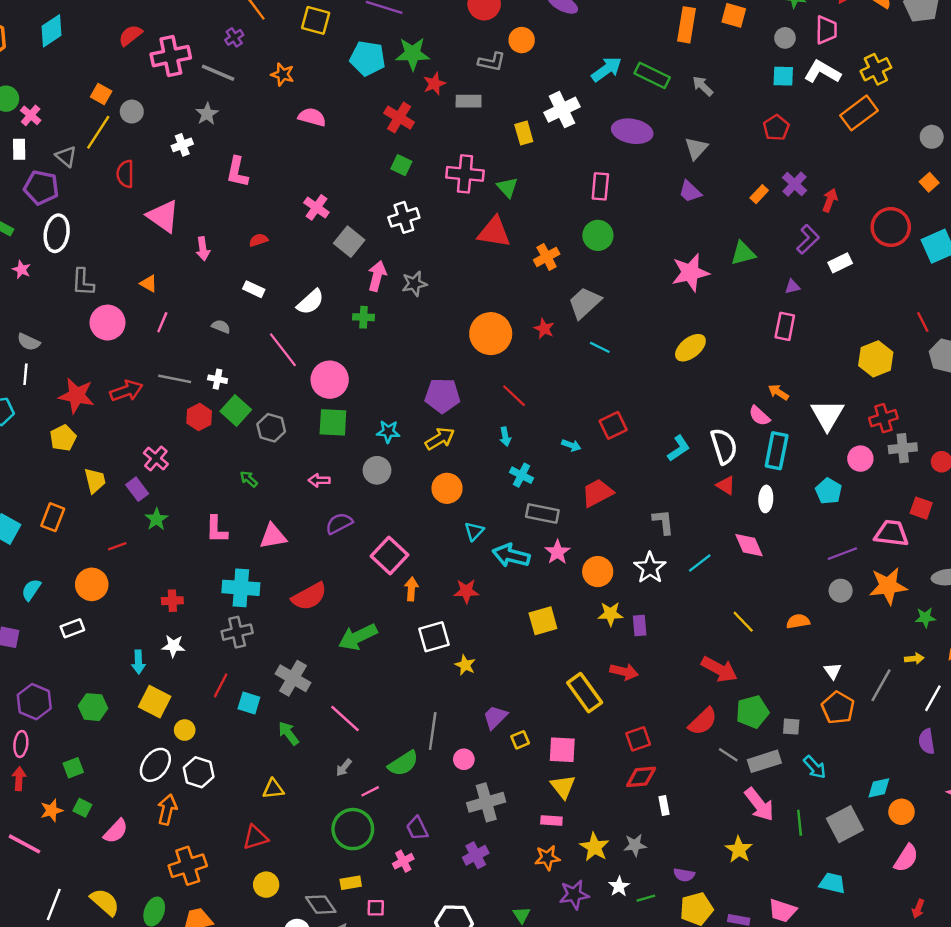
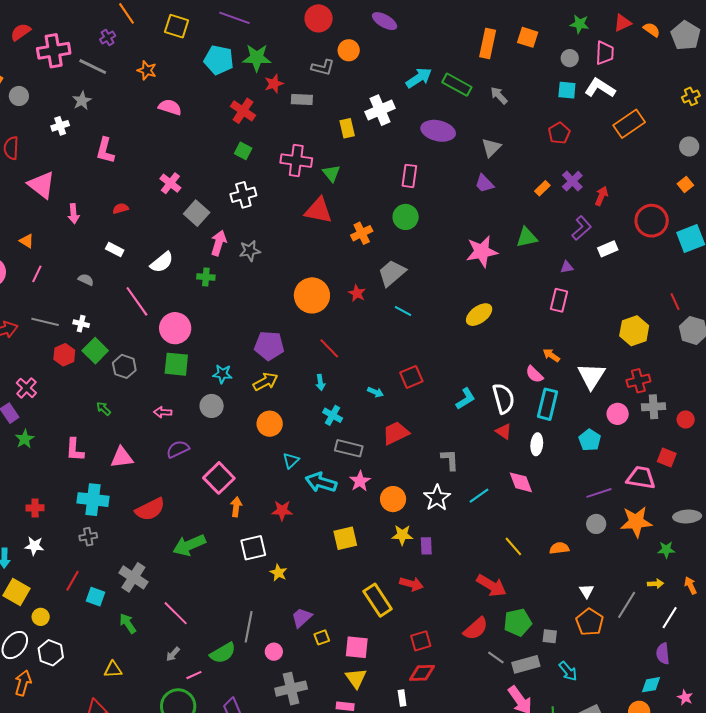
yellow cross: (876, 69) -> (691, 96), moved, size x0.7
gray cross: (237, 632) -> (88, 537), size x0.7
cyan diamond: (879, 788) -> (651, 685), moved
white rectangle: (664, 806) -> (402, 698), moved

